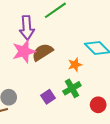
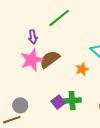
purple arrow: (27, 28) -> (33, 37), size x0.6
green cross: (72, 88) -> (72, 101), moved, turned 30

